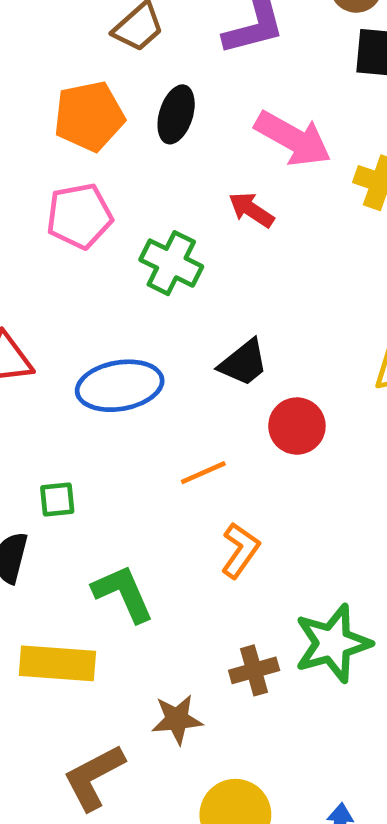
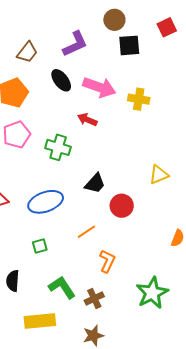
black ellipse: (176, 114) -> (61, 80), moved, turned -45
green square: (57, 500) -> (40, 246), moved
brown cross: (254, 670) -> (94, 298), moved

